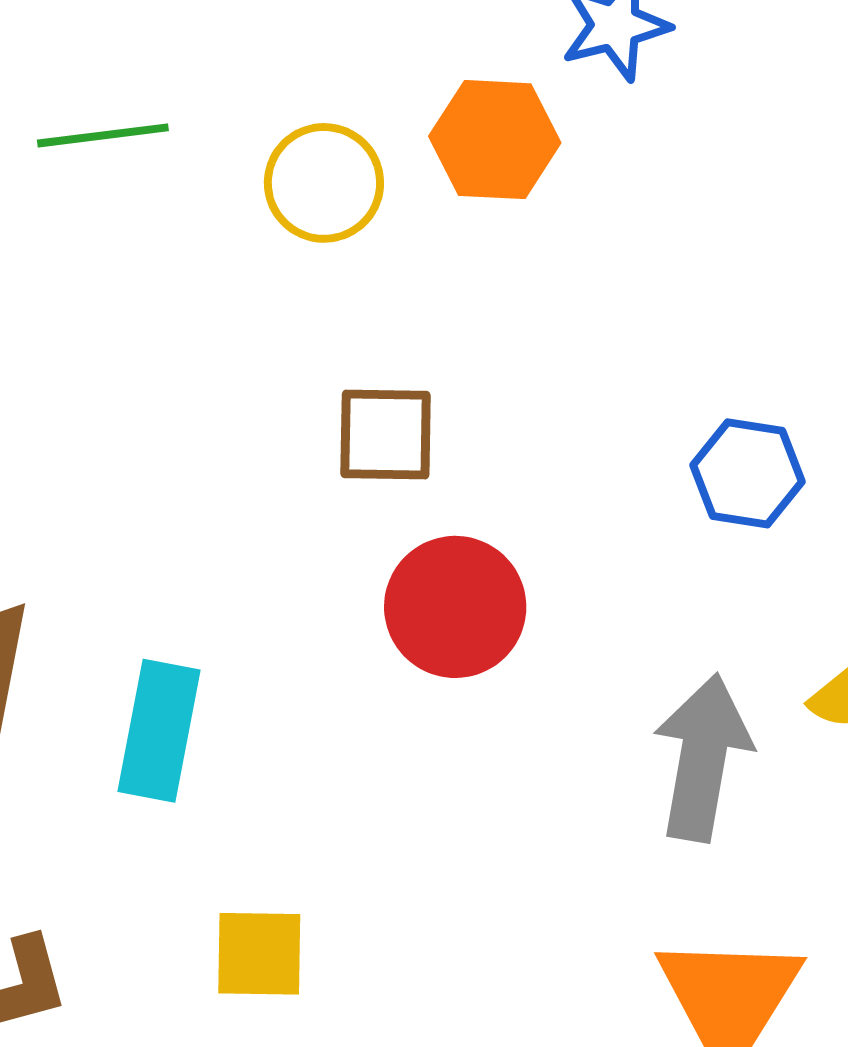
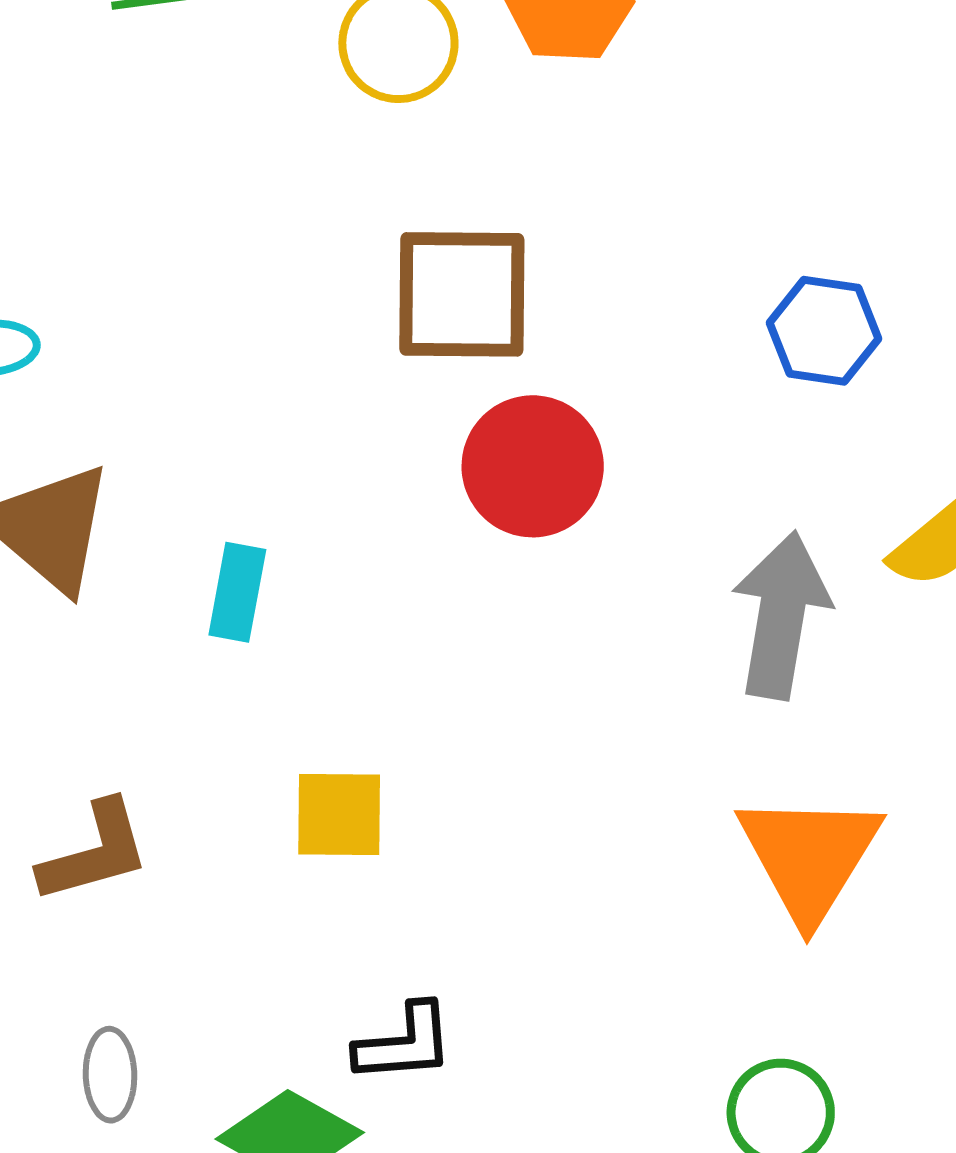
brown square: (386, 434) -> (462, 294), size x1.4
cyan rectangle: (159, 731) -> (237, 592), size x0.7

